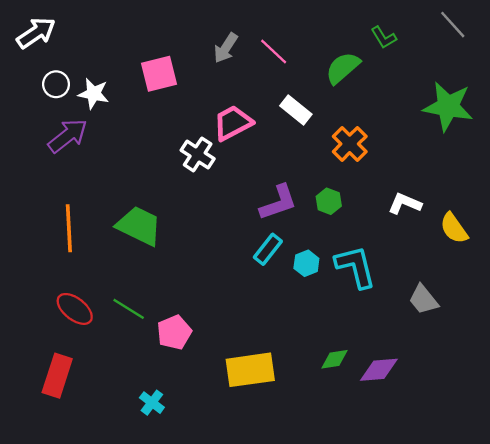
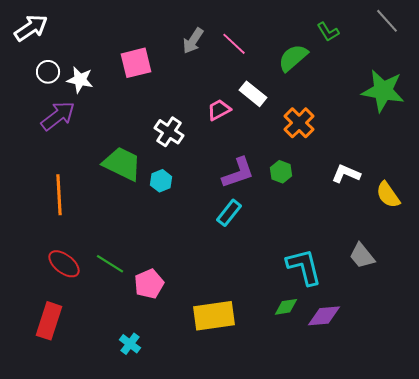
pink trapezoid: (233, 123) -> (219, 110), moved, size x0.7
green trapezoid: (139, 226) -> (122, 164), moved
cyan hexagon: (306, 263) -> (161, 181), moved
cyan L-shape: (356, 267) -> (304, 267), moved

